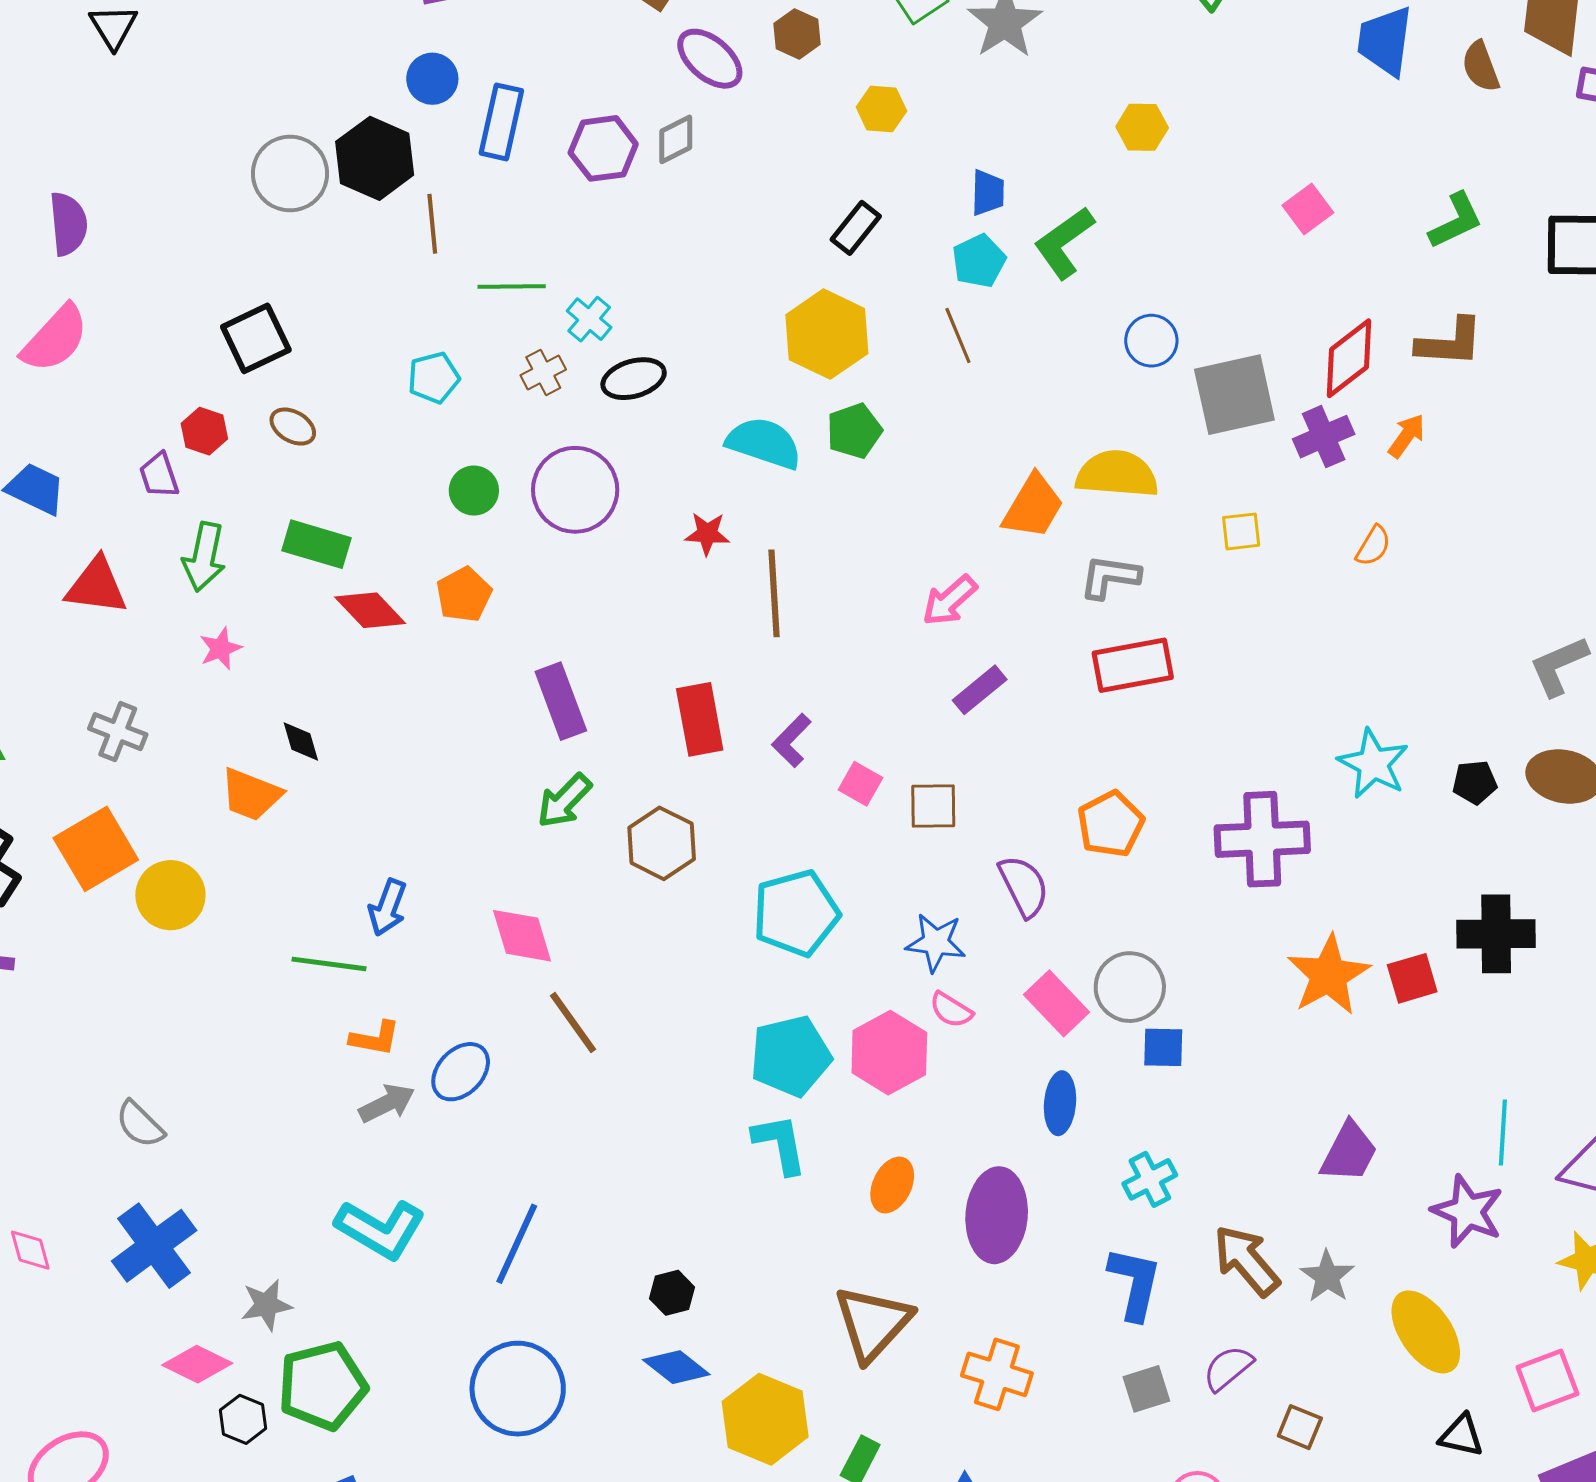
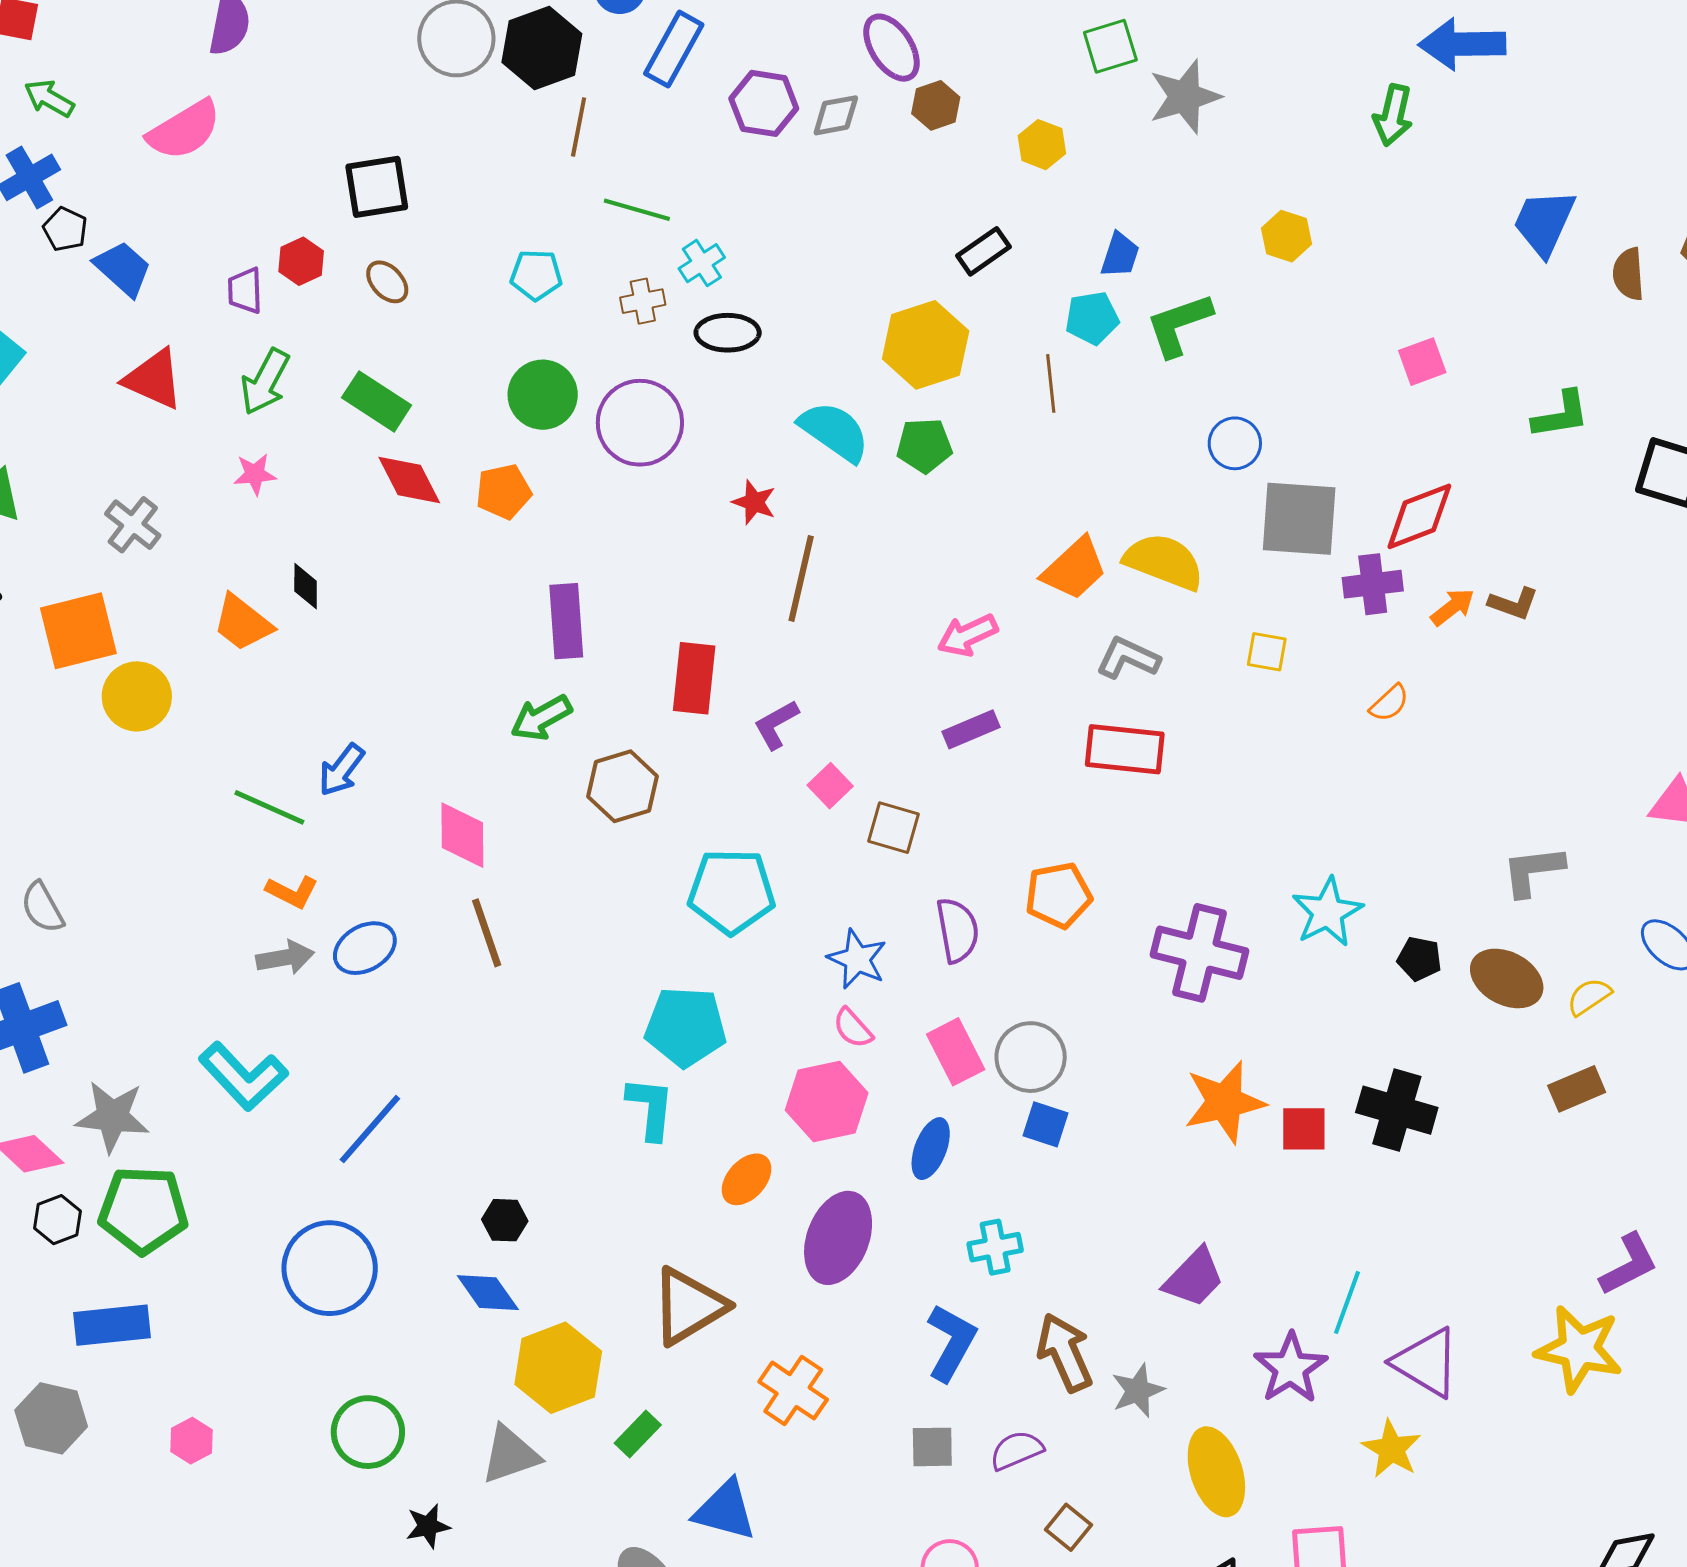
brown hexagon: (797, 34) -> (936, 105), moved
brown L-shape: (1450, 342) -> (1513, 604), moved, size x0.7
green circle: (474, 491) -> (543, 395), size x1.4
pink hexagon: (889, 1053) -> (827, 1102), moved
gray star: (266, 1305) -> (112, 1117), size x1.4

